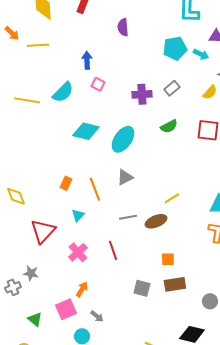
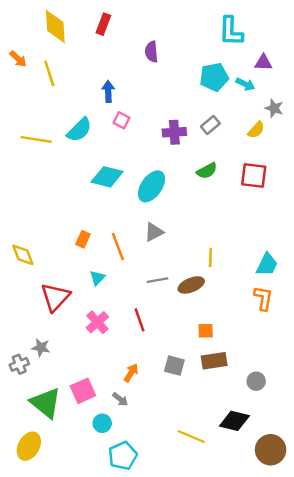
yellow line: (38, 45) -> (49, 73), turned 75
yellow line: (172, 198) -> (210, 257), turned -56
orange arrow: (82, 289) -> (131, 373), moved
green triangle: (35, 319) -> (46, 403), size x1.8

